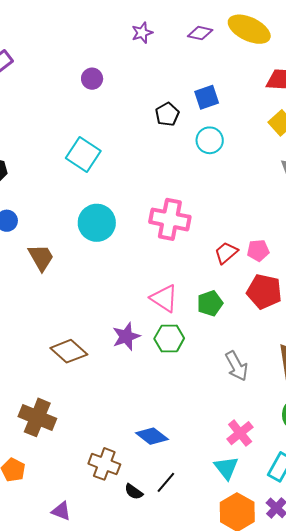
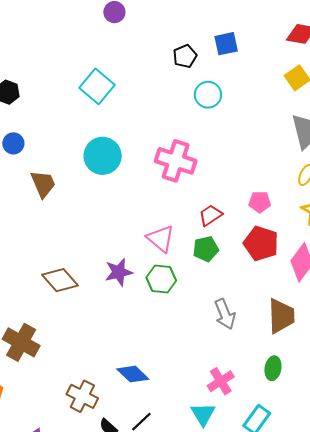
cyan circle: (210, 140) -> (208, 95), moved
red trapezoid: (226, 253) -> (210, 215), moved

